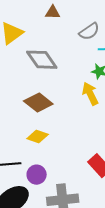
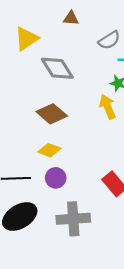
purple circle: (37, 175) -> (56, 178), moved

